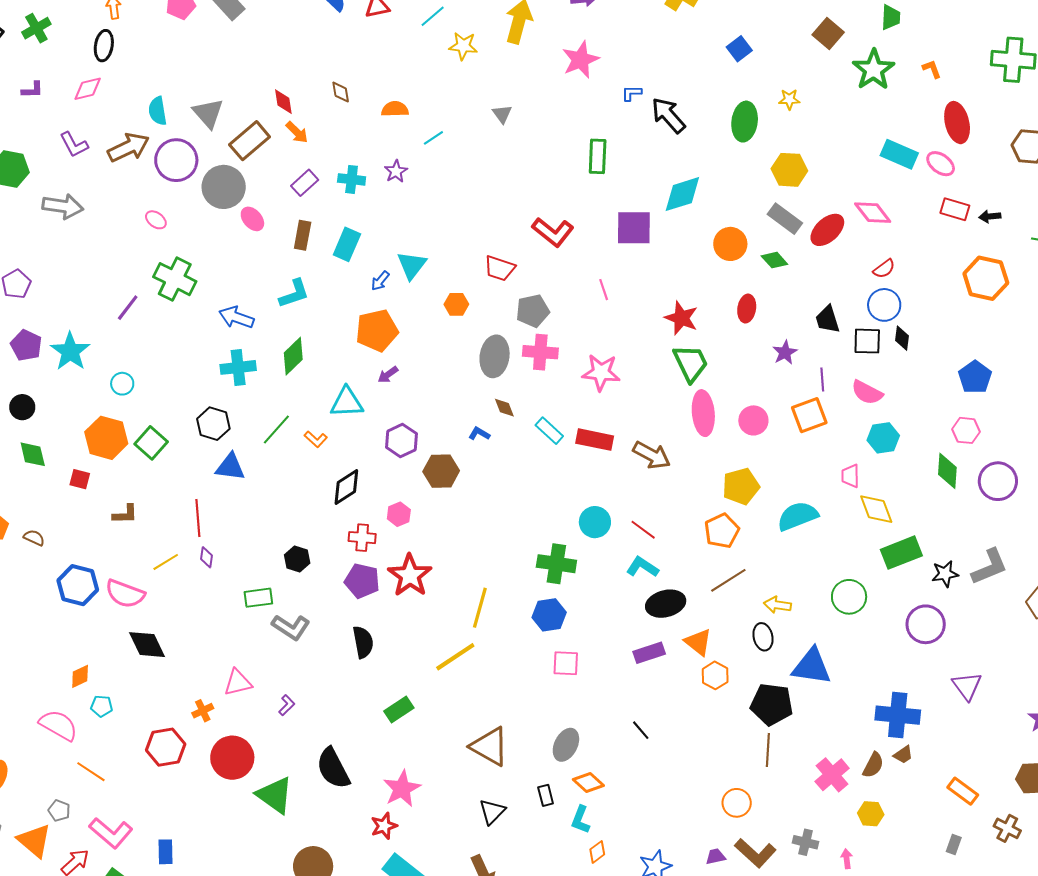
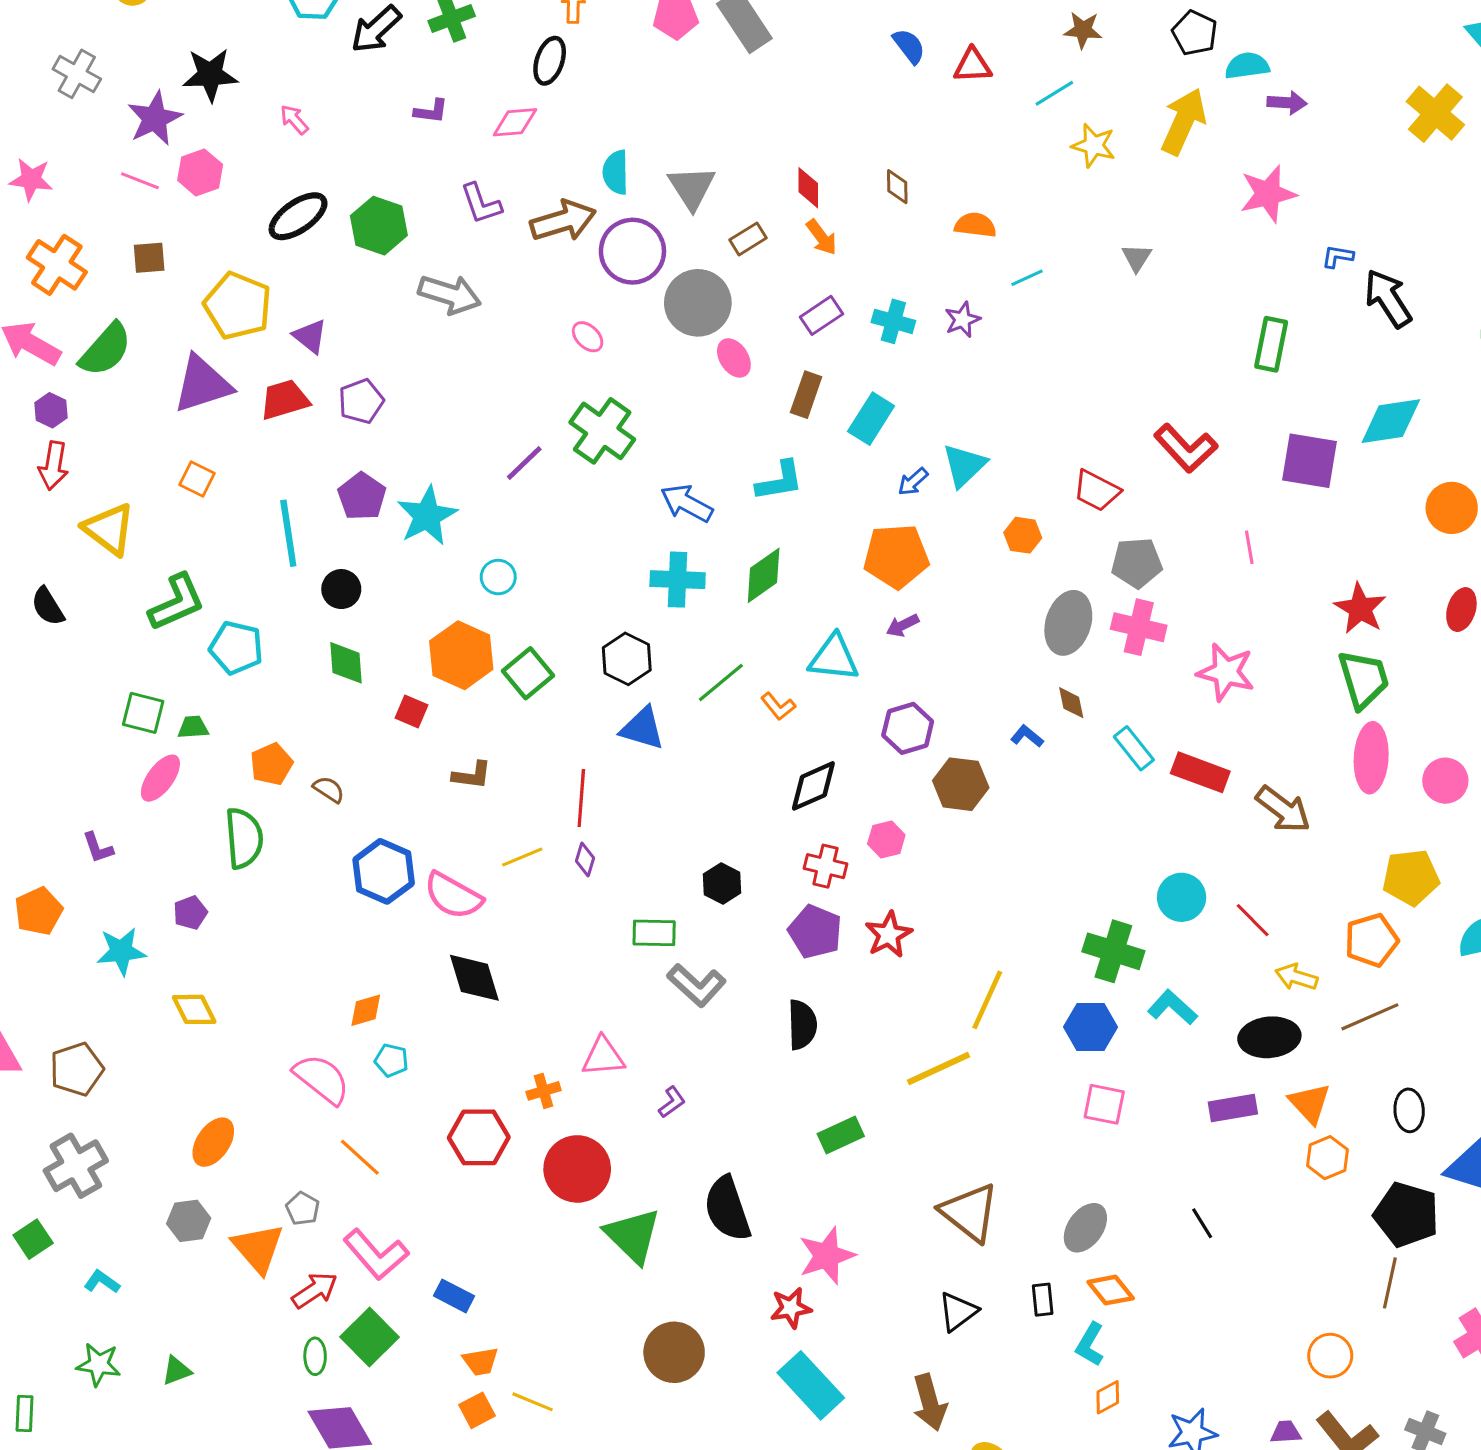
brown rectangle: (250, 141) -> (748, 239), size x0.6
cyan L-shape: (642, 567) -> (1172, 1007), moved
red star: (410, 575) -> (889, 935), size x0.7
yellow arrow: (777, 605) -> (1296, 977), moved
blue rectangle: (166, 852) -> (454, 1296), turned -70

